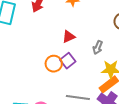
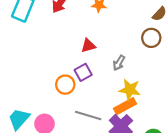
orange circle: (54, 64) -> (65, 85), moved

